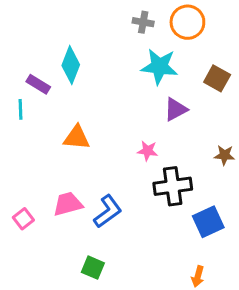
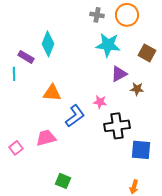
brown star: (224, 155) -> (137, 89), moved
blue L-shape: (108, 211) -> (75, 116), moved
blue square: (208, 222) -> (141, 150), turned 30

